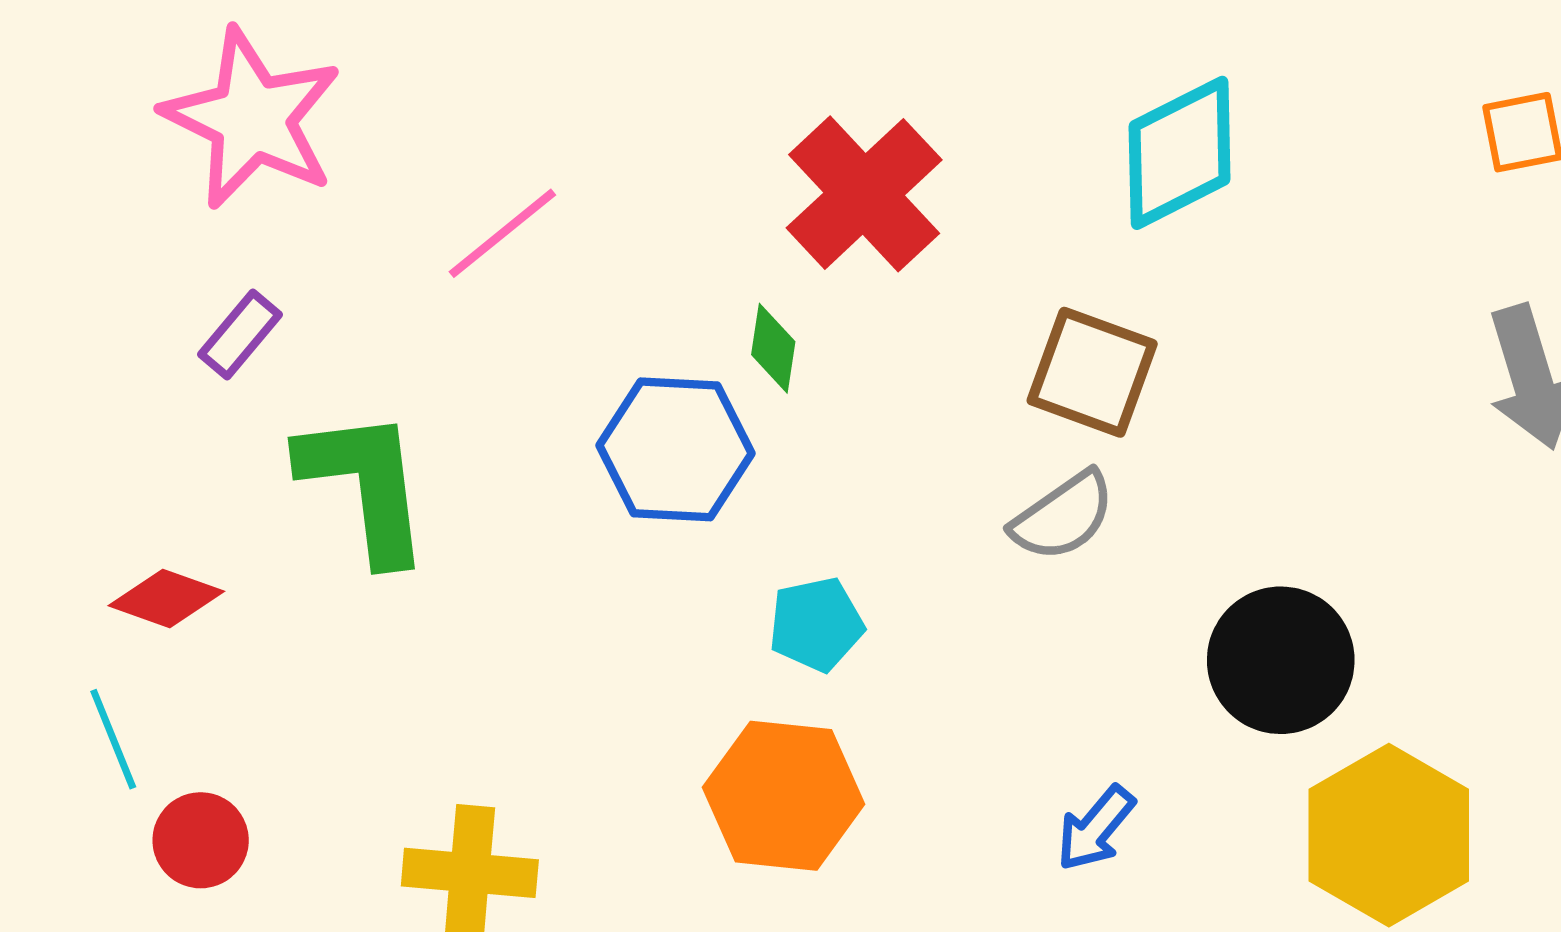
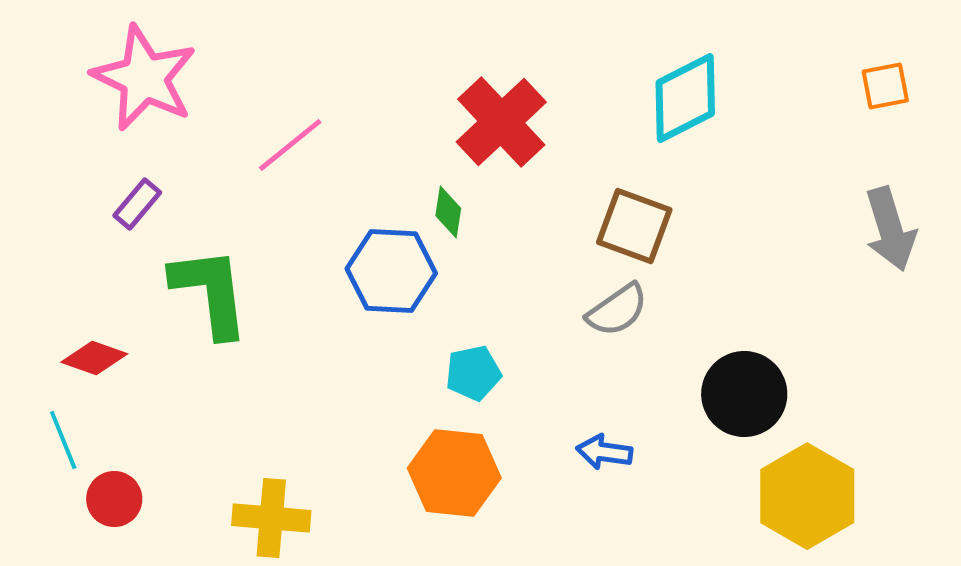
blue arrow: (1096, 828) -> (604, 452), moved, turned 58

